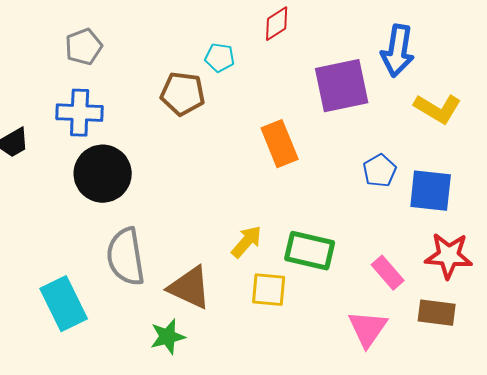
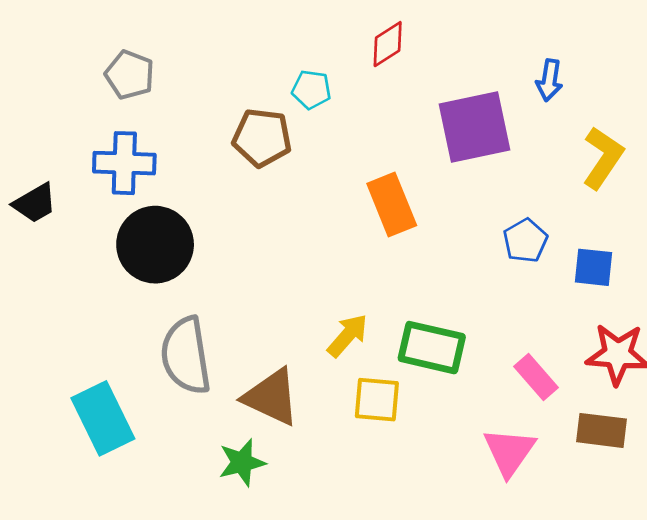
gray pentagon: (84, 47) -> (130, 75), turned -30
blue arrow: (398, 51) -> (549, 80), size x0.6
yellow L-shape: (438, 109) -> (603, 158), turned -87
blue square: (431, 191) -> (594, 267), size x0.7

